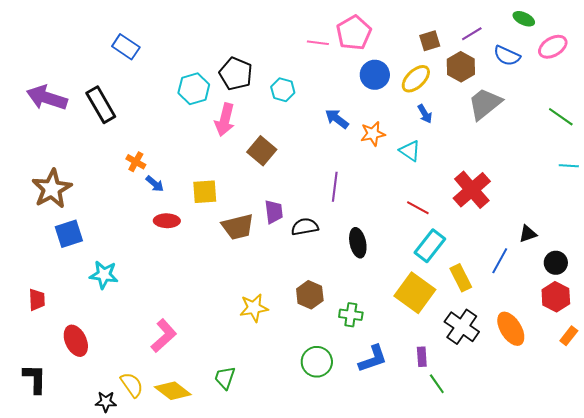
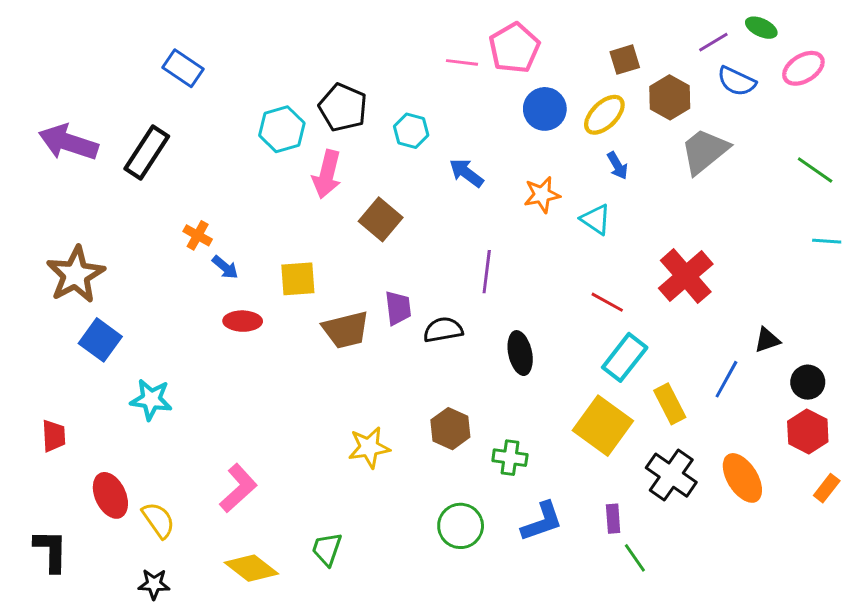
purple line: (472, 34) -> (713, 42), moved
black rectangle: (101, 105) -> (147, 153), turned 63
blue arrow: (337, 119) -> (466, 173), moved
blue square: (69, 234) -> (100, 340), turned -36
yellow semicircle: (132, 385) -> (158, 520), moved

